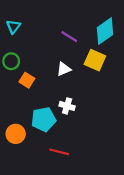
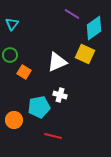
purple line: (69, 37) -> (72, 14), moved
white triangle: (64, 69) -> (57, 62), size x1.5

